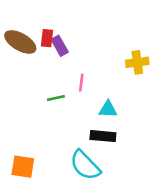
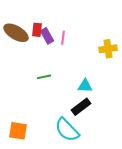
pink line: (81, 83) -> (63, 38), moved
black rectangle: (103, 136) -> (81, 107), turned -42

